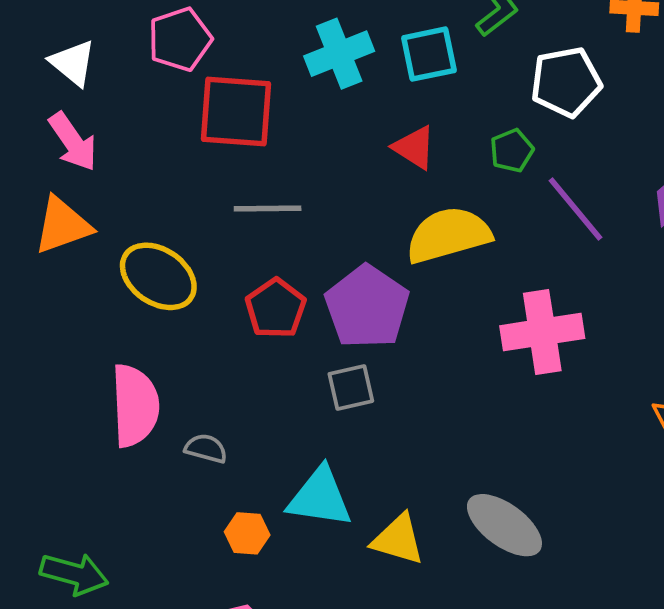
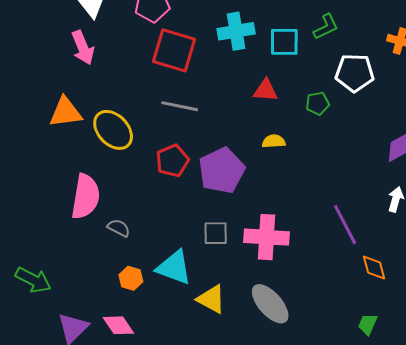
red triangle: (414, 147) -> (266, 90), turned -40
purple line: (575, 209) -> (345, 225), moved
orange triangle: (63, 225) -> (66, 112), moved
yellow semicircle: (448, 235) -> (274, 141), size x0.5
pink cross: (542, 332) -> (267, 237), moved
gray square: (351, 387) -> (216, 233), moved

